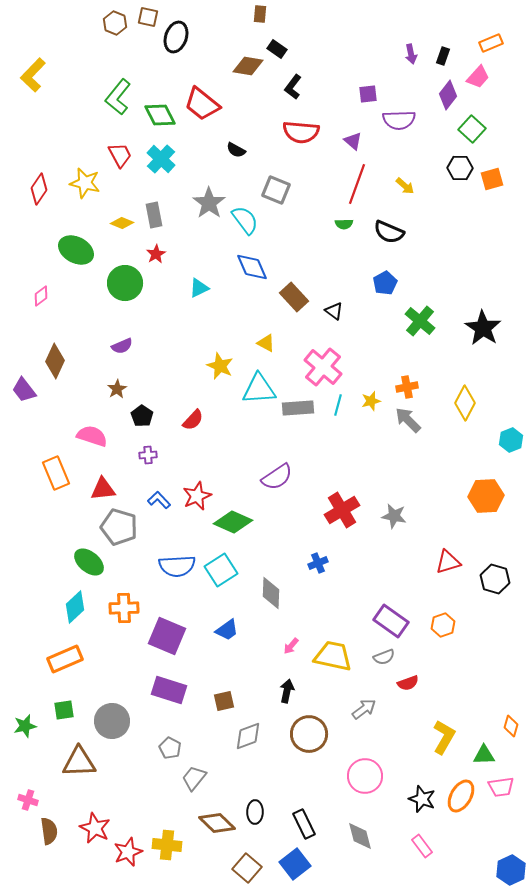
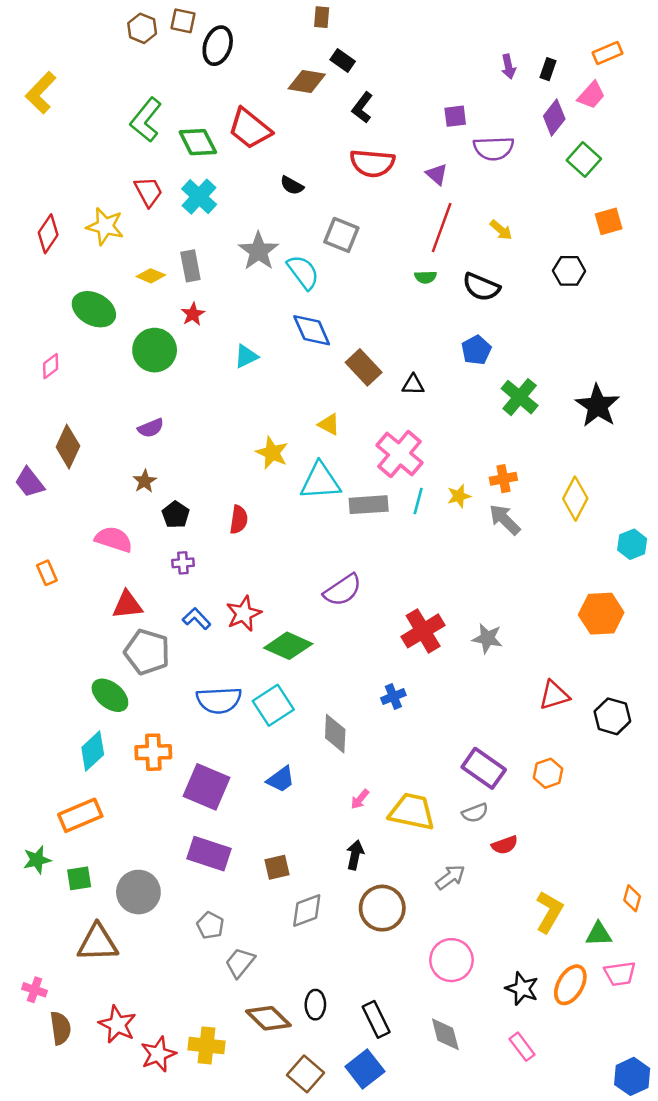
black hexagon: (460, 168) -> (569, 271), moved
black triangle: (334, 311) -> (413, 385), turned -36
red semicircle: (193, 420) -> (239, 520), turned -35
orange rectangle: (56, 473) -> (47, 573), moved, size x0.6
green star: (25, 726) -> (37, 860), moved

